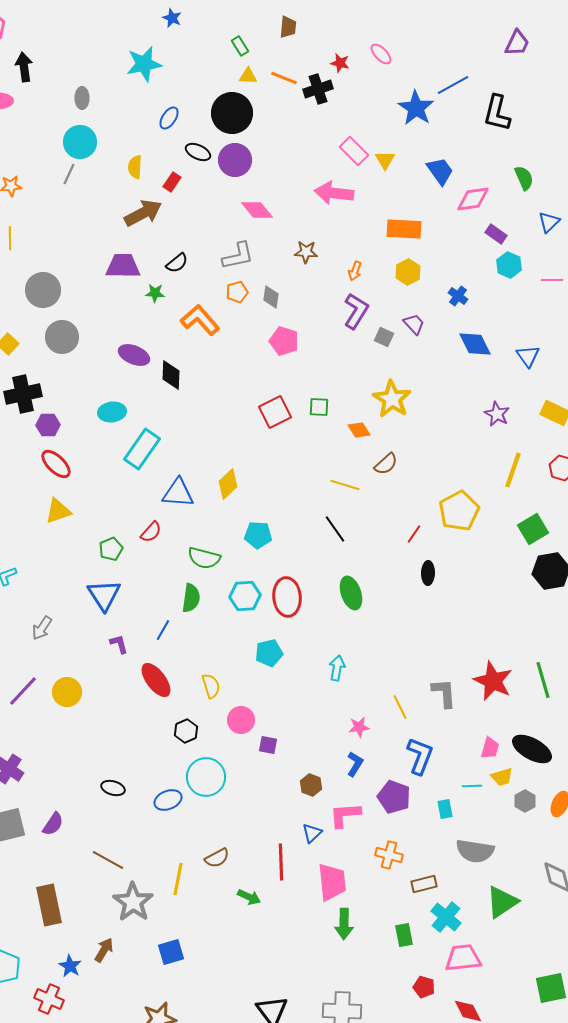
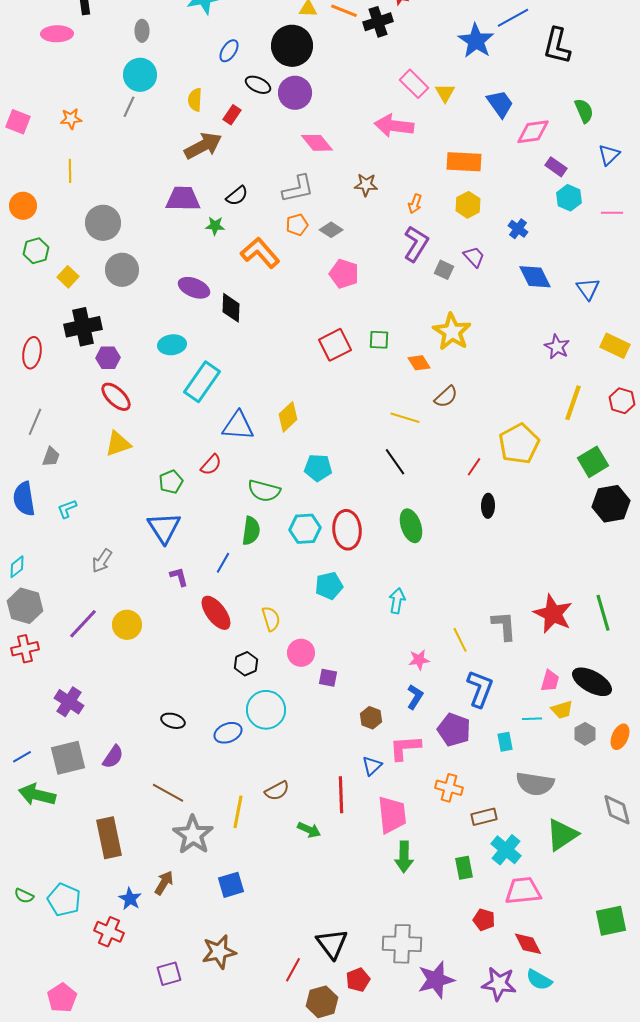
gray diamond: (271, 297) -> (331, 230), turned -65

